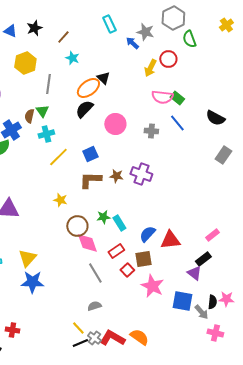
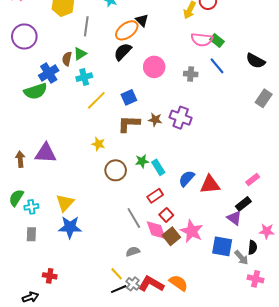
green triangle: (42, 111) -> (80, 54), turned 32
pink diamond: (87, 243) -> (156, 230), moved
brown square: (143, 259) -> (171, 236), moved, turned -30
pink star: (226, 299) -> (267, 231), moved

